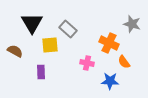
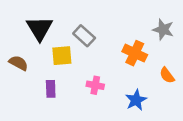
orange semicircle: (124, 62) -> (167, 75), moved
pink cross: (87, 63) -> (95, 85), moved
blue star: (110, 81) -> (136, 100), turned -30

